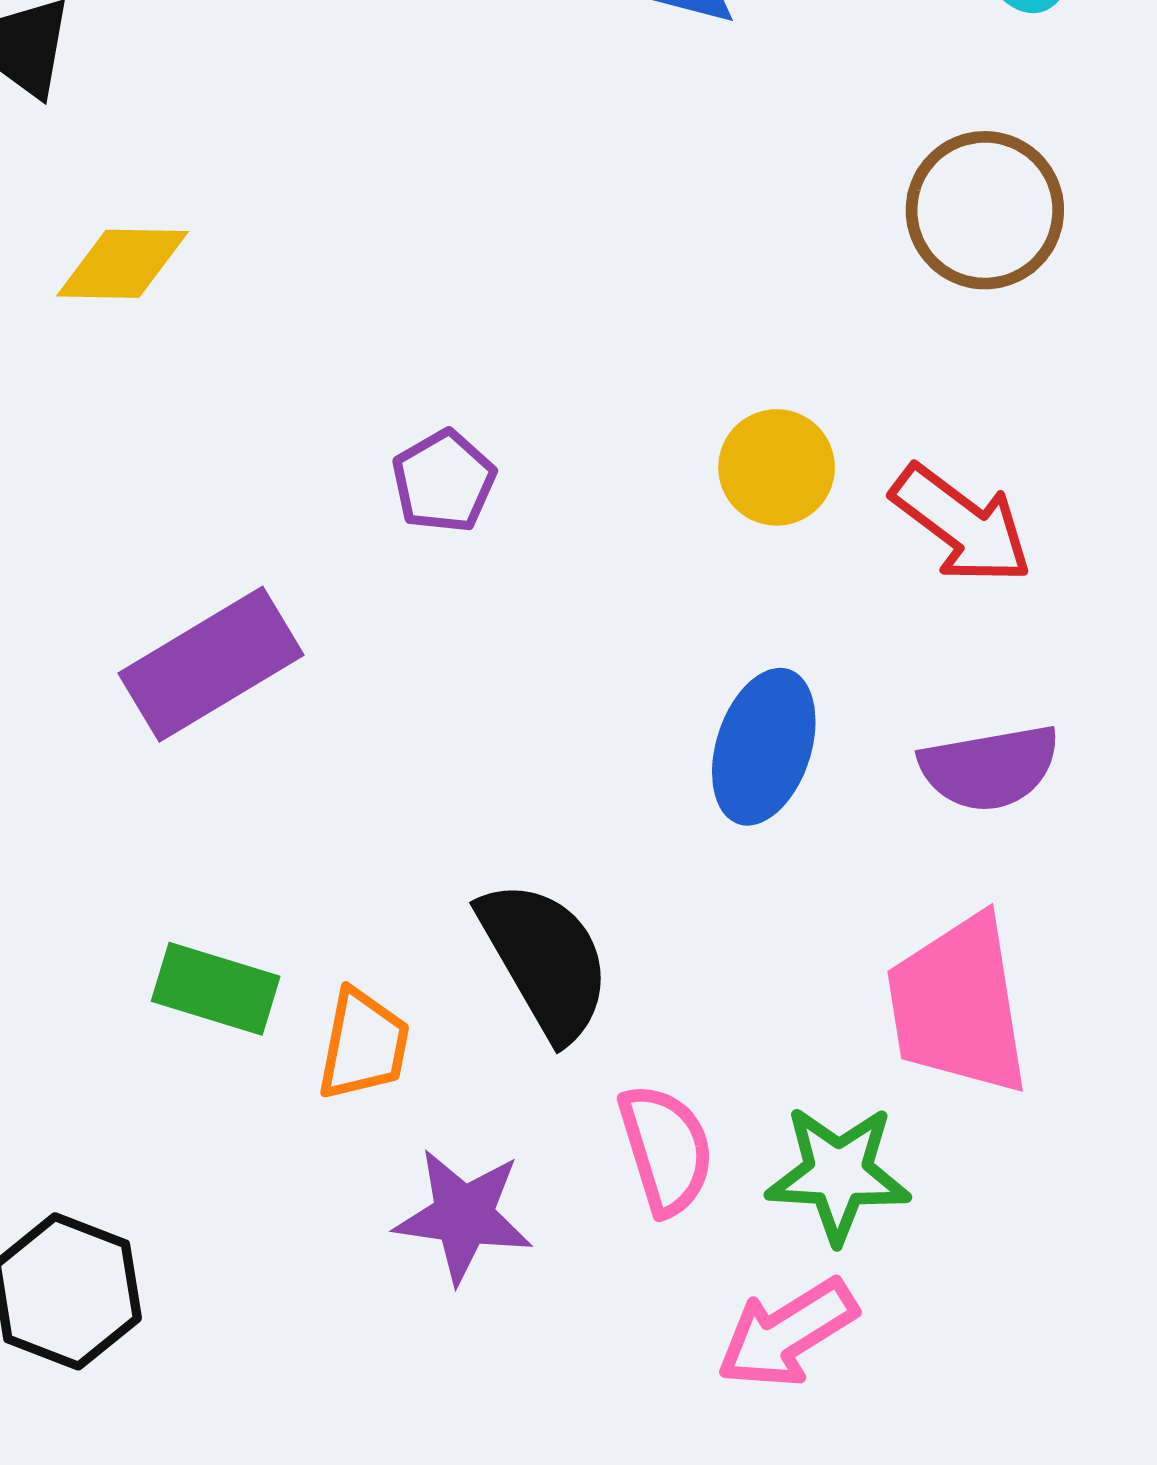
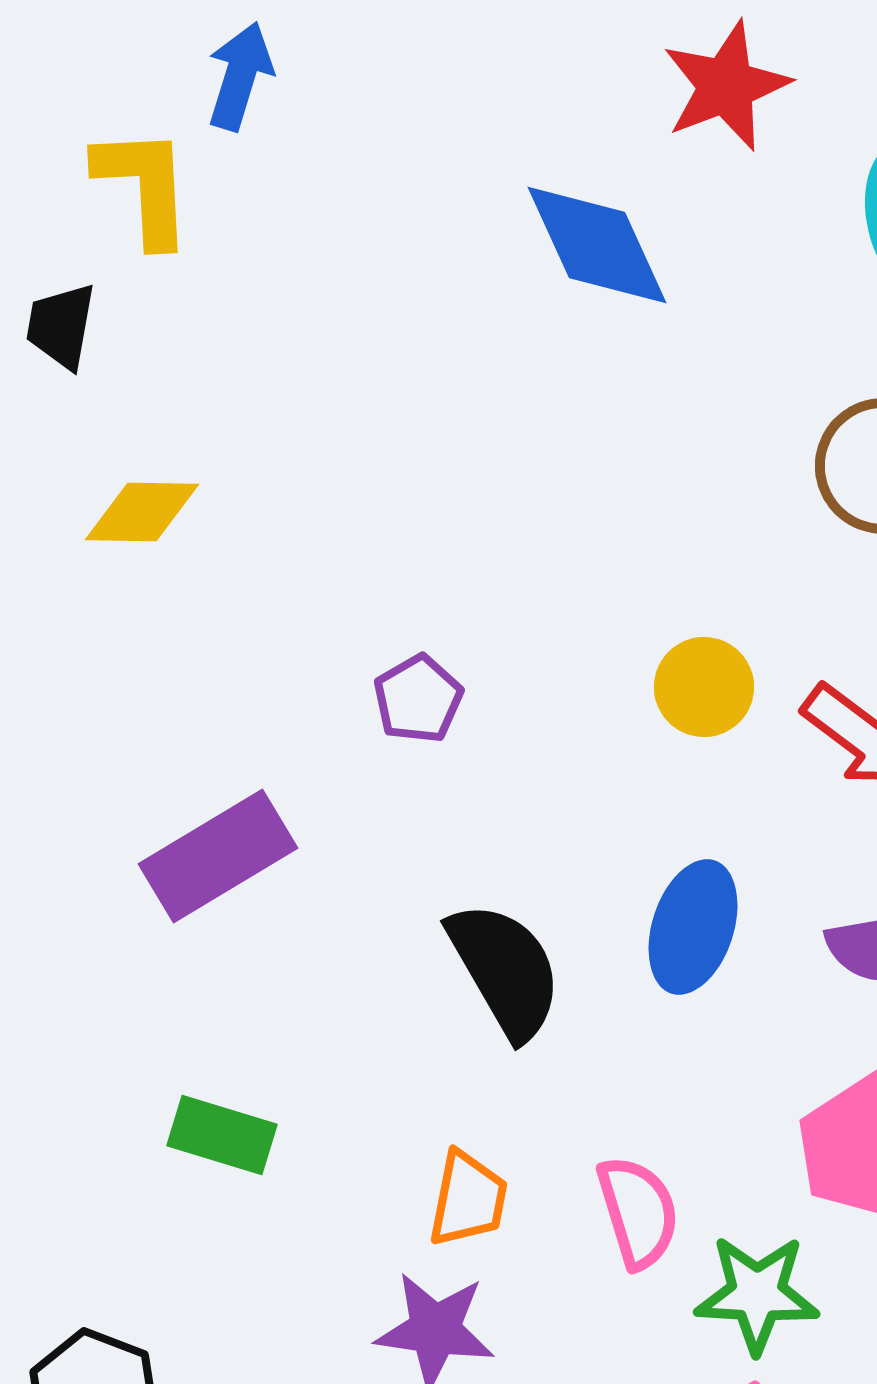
black semicircle: (545, 960) -> (505, 970), moved
orange trapezoid: (363, 1045) -> (468, 1199), moved
pink semicircle: (666, 1149) -> (638, 1212), moved

